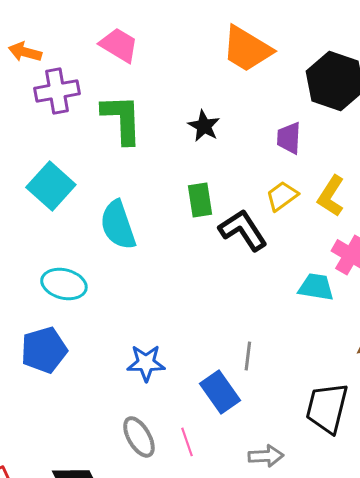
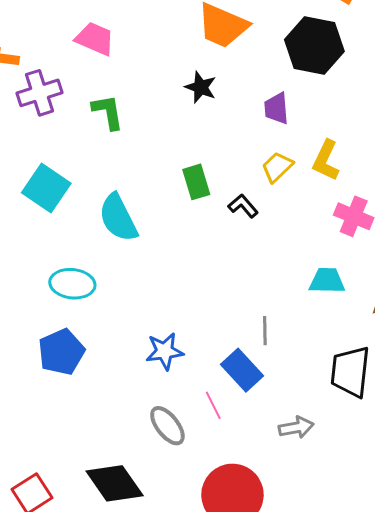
green L-shape: (122, 119) -> (108, 112), size x0.7
black star: (204, 126) -> (201, 87), moved
black L-shape: (243, 230) -> (243, 206), size x0.6
cyan trapezoid: (316, 287) -> (327, 281), moved
pink line: (187, 442) -> (213, 405), moved

